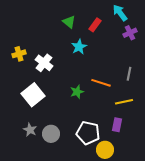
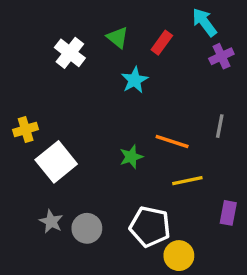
yellow cross: (19, 54) -> (26, 129), moved
white cross: (44, 63) -> (70, 53), moved
yellow line: (124, 102) -> (187, 181), moved
purple rectangle: (117, 125) -> (228, 213), moved

